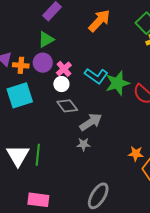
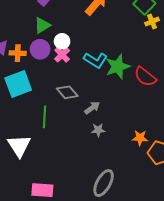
white circle: (61, 84) -> (62, 41), moved
gray arrow: (91, 122) -> (92, 108), size x0.7
gray star: (83, 144) -> (98, 130), moved
green line: (38, 155) -> (45, 117), moved

